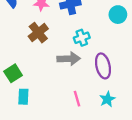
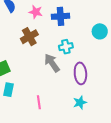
gray arrow: (69, 59) -> (52, 63), turned -132
pink line: (77, 99) -> (39, 102), moved

